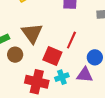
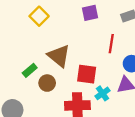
red line: (71, 40) -> (111, 44), moved

